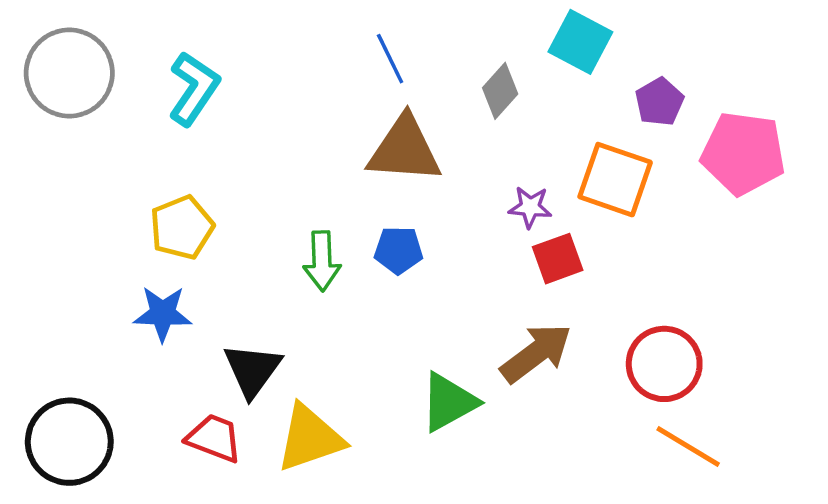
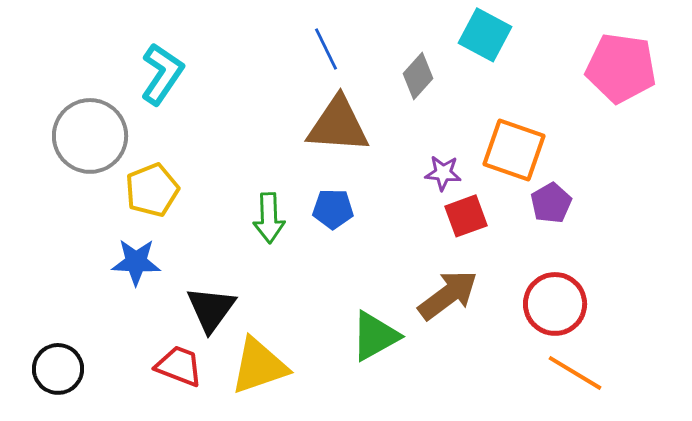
gray circle: (69, 73) -> (90, 136), moved
purple pentagon: (659, 102) -> (551, 203), moved
pink pentagon: (743, 153) -> (621, 68), moved
black circle: (69, 442) -> (58, 369), size x0.7

